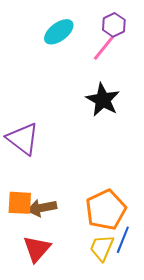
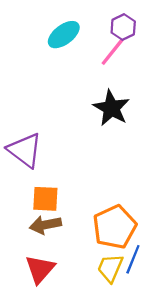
orange square: (20, 203) -> (45, 199), moved

